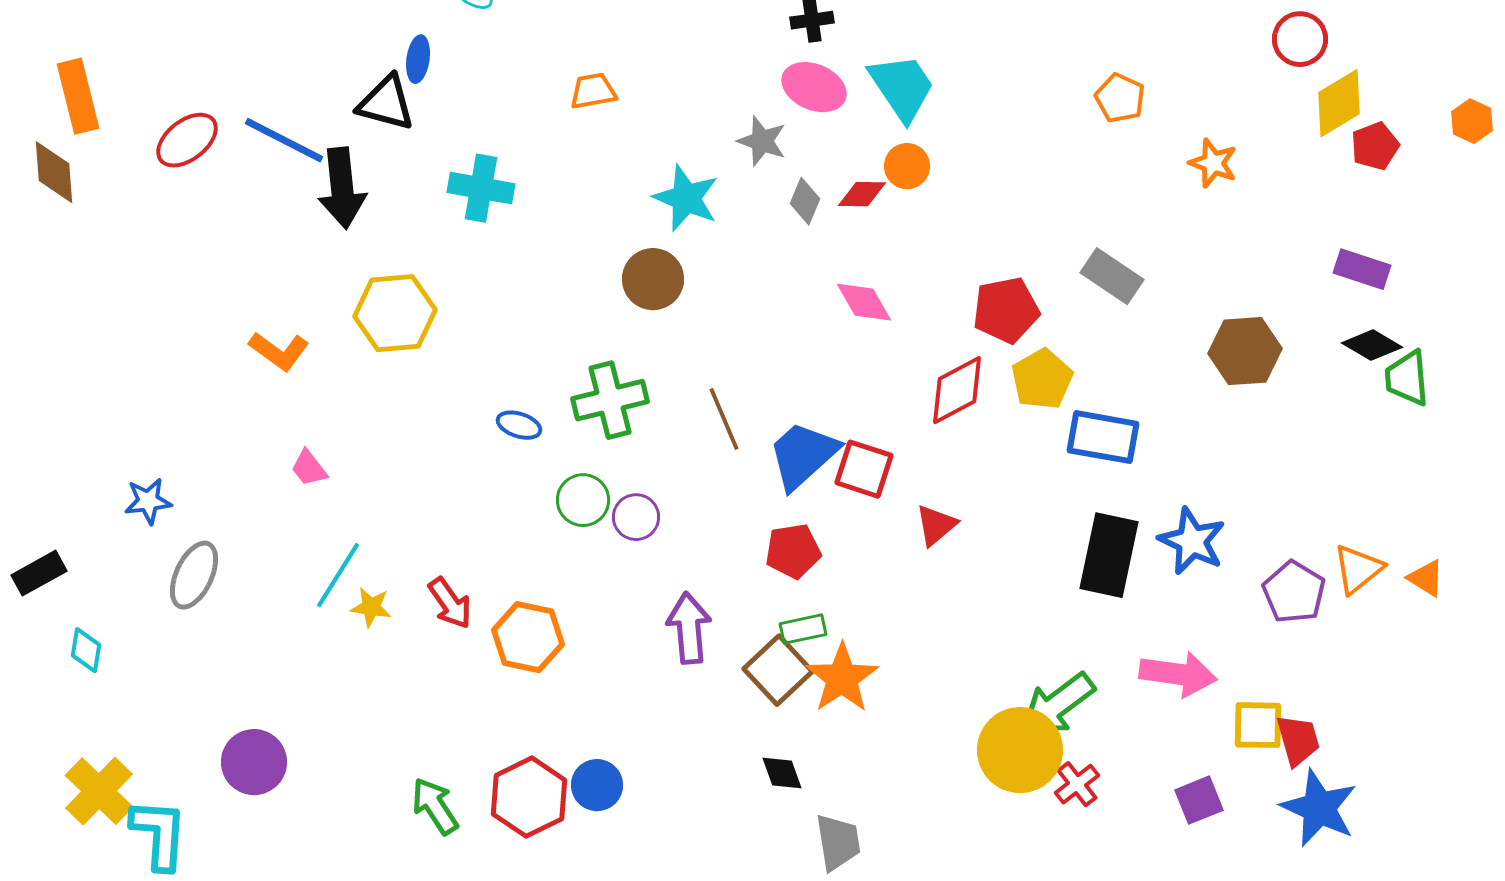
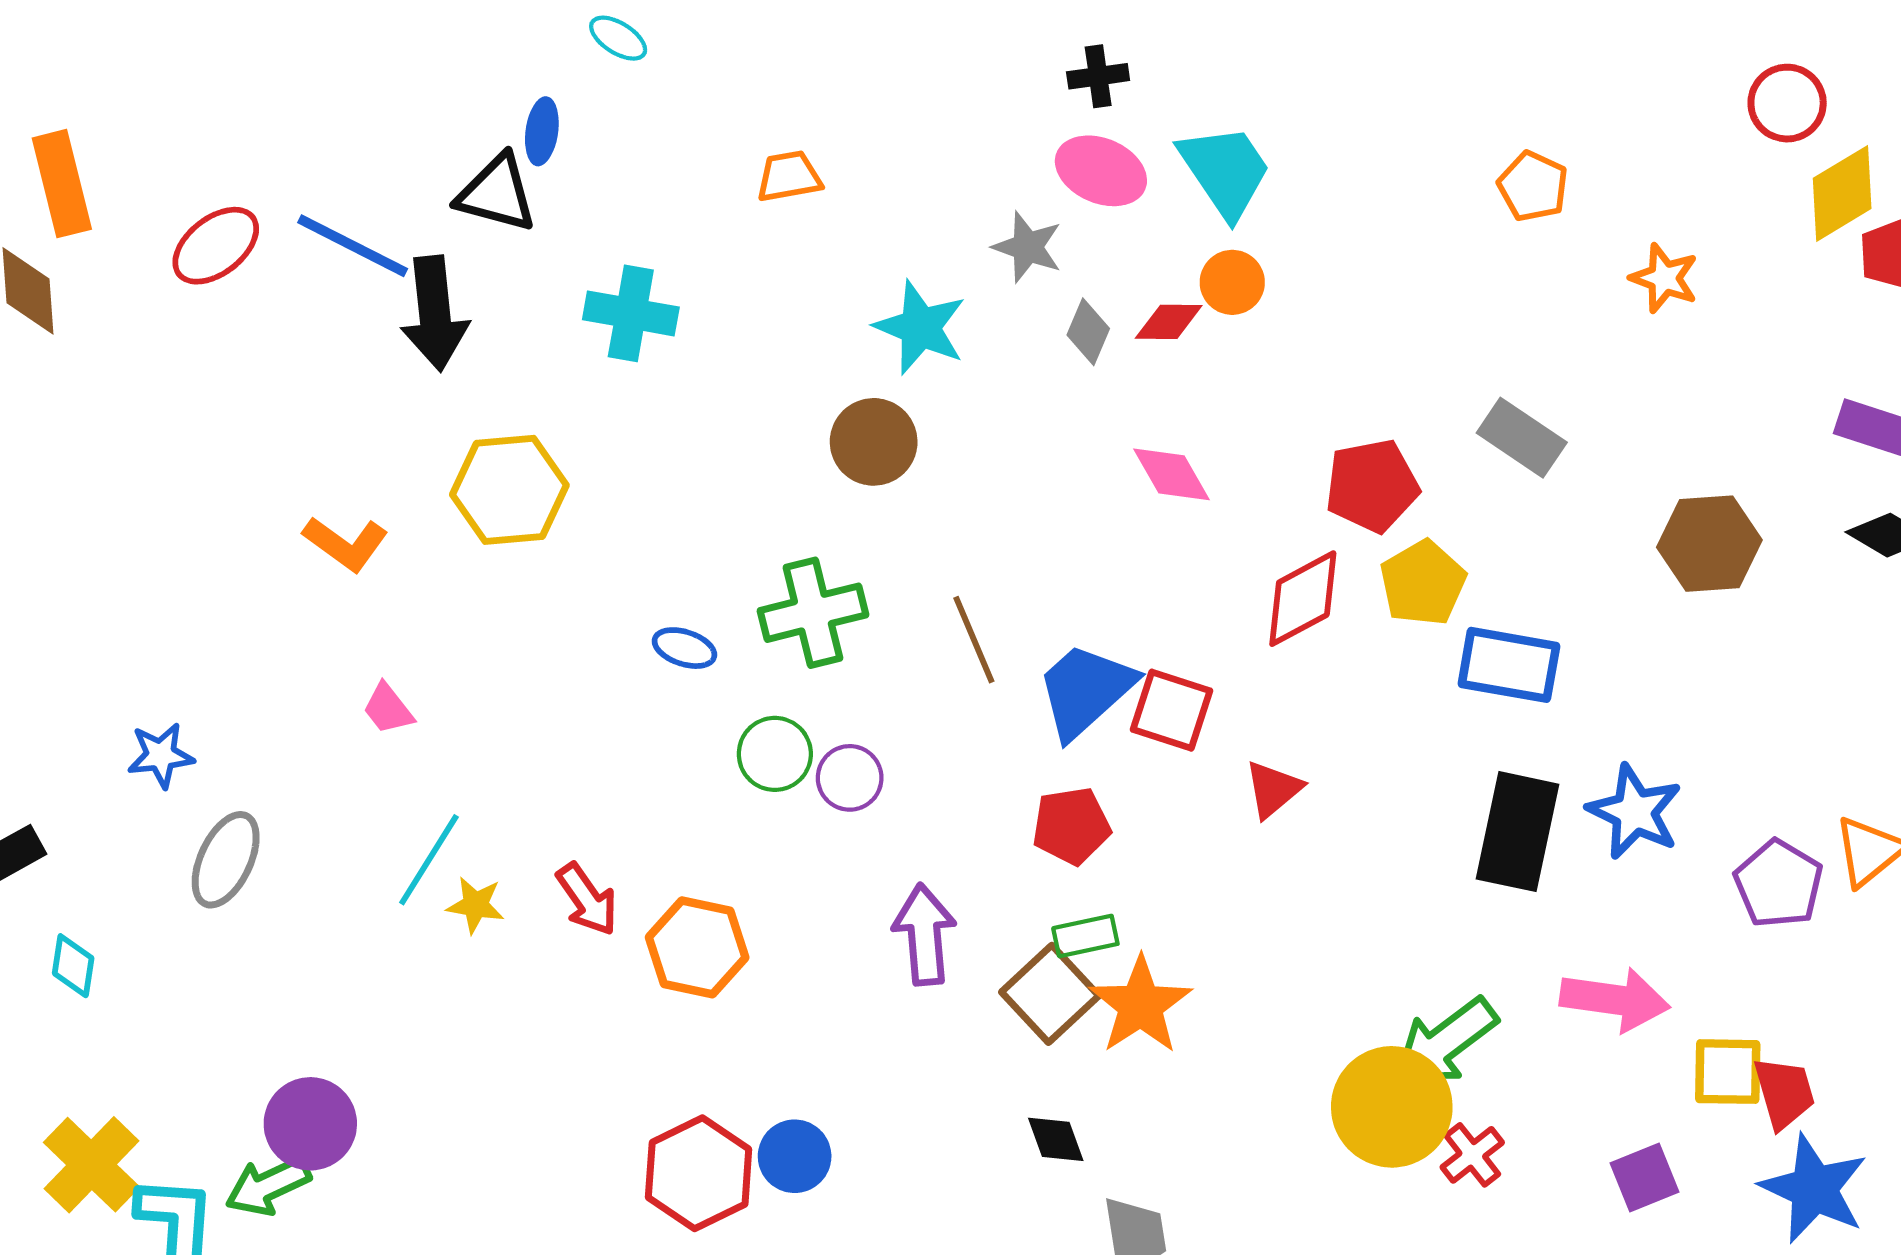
green arrow: (435, 806) -> (268, 1186), moved, turned -82

